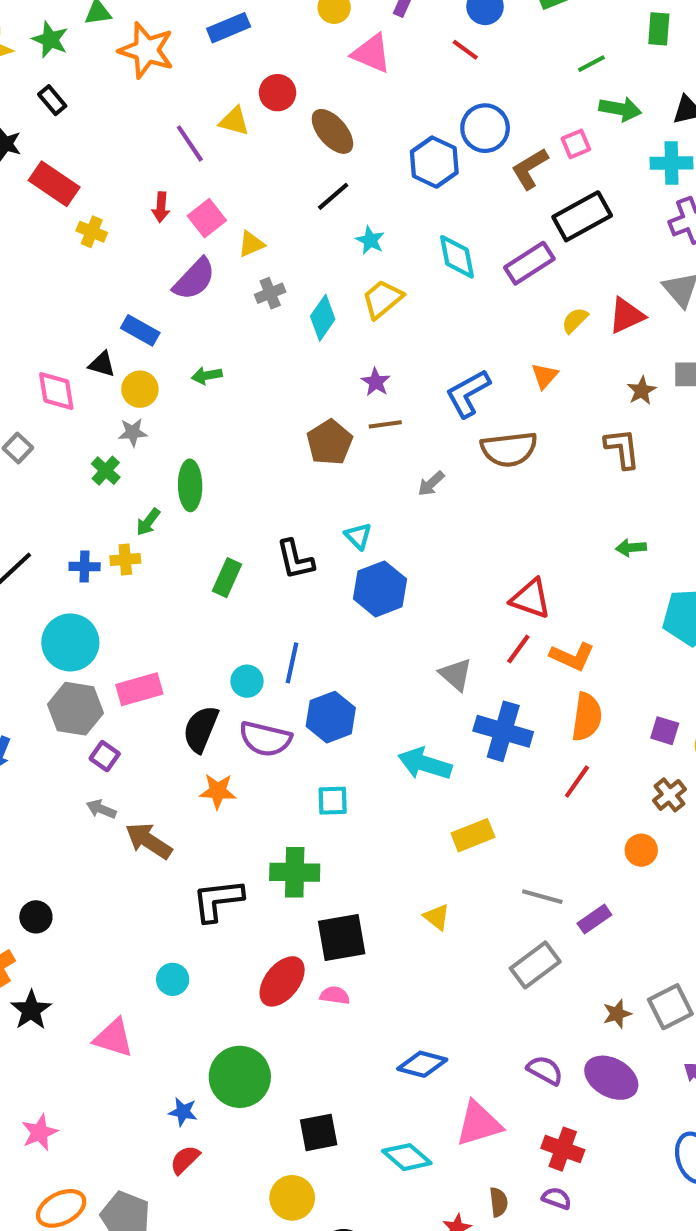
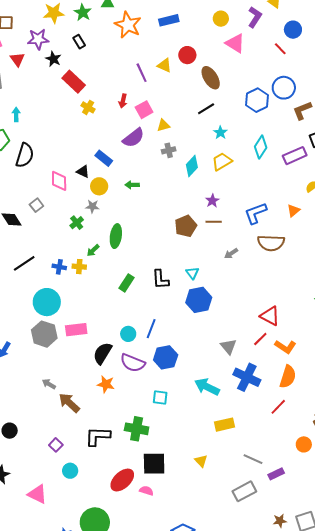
cyan diamond: (457, 257) -> (261, 147), turned 35
purple square: (105, 756) -> (56, 445), moved

